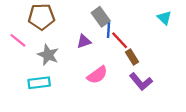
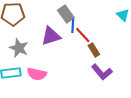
purple triangle: (84, 41) -> (51, 36), size x1.5
pink semicircle: (97, 75) -> (37, 74), moved, turned 48

